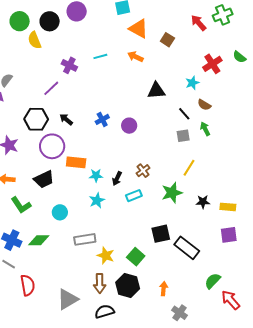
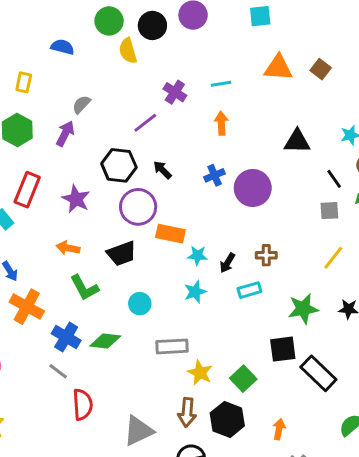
orange triangle: (139, 29) -> (278, 68), moved, turned -30
orange arrow: (135, 57) -> (221, 123), moved, turned 56
purple circle: (129, 126) -> (253, 188), size x1.6
brown cross: (143, 171) -> (266, 255), turned 32
green star: (172, 193) -> (303, 309), moved

